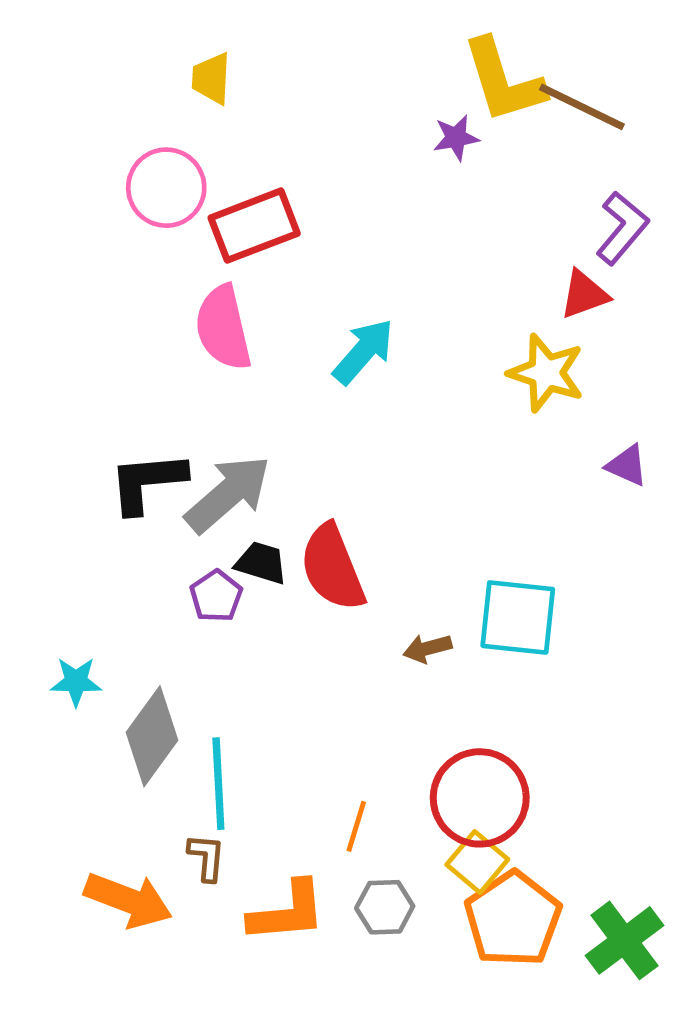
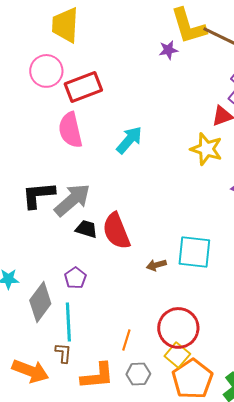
yellow trapezoid: (211, 78) -> (65, 25), size x1.6
purple pentagon: (216, 596) -> (75, 278), moved

